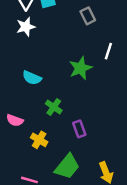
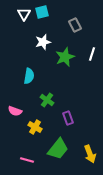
white star: (26, 27) -> (43, 42), moved
green star: (80, 68) -> (65, 57), moved
cyan semicircle: (32, 78) -> (29, 76), turned -105

